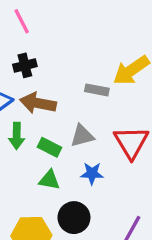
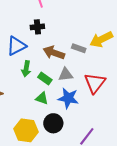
brown arrow: (38, 103) -> (54, 53), moved
blue star: (92, 173) -> (68, 98), size x1.5

